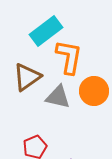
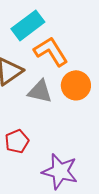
orange L-shape: (69, 57) -> (51, 51), turned -42

